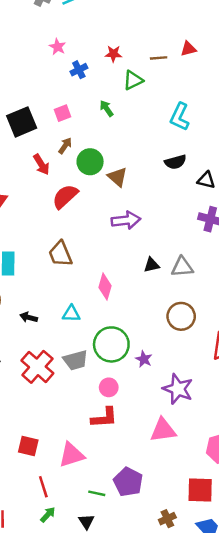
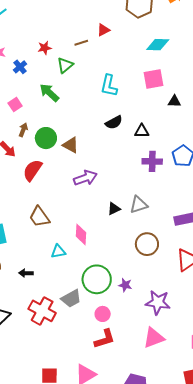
green arrow: (107, 108) -> (49, 93), size x1.5
cyan triangle: (71, 314) -> (58, 251), moved

